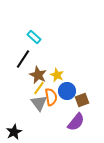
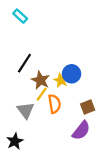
cyan rectangle: (34, 37) -> (20, 16), moved
blue circle: (67, 91) -> (72, 74), moved
gray triangle: (39, 103) -> (26, 110), moved

